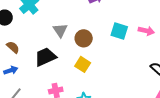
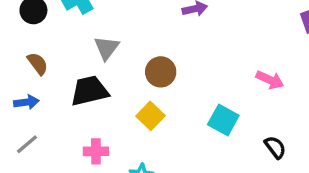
gray triangle: (60, 30) -> (107, 48), moved
cyan square: (119, 31) -> (223, 120), moved

